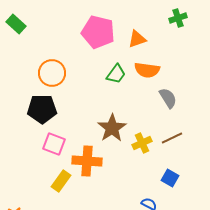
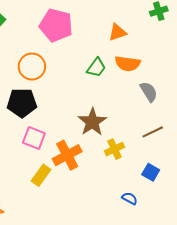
pink pentagon: (98, 32) -> (56, 25), moved
yellow cross: (142, 143) -> (114, 149), moved
orange cross: (87, 161) -> (67, 155), turned -32

